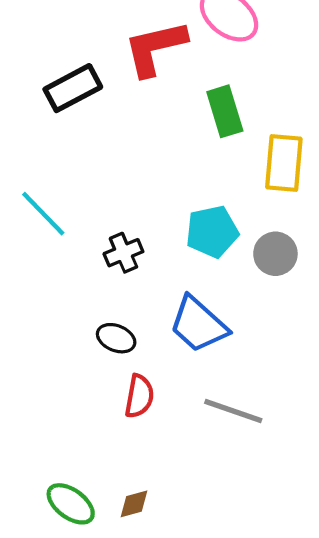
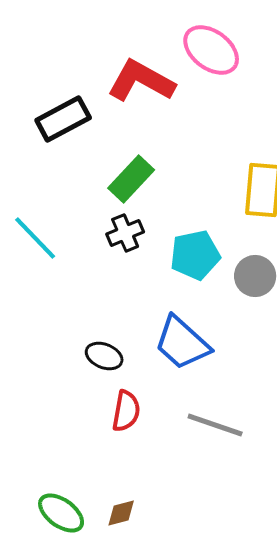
red L-shape: (155, 48) -> (141, 81), turned 42
green rectangle: (225, 111) -> (131, 179), moved, turned 60
black cross: (123, 253) -> (125, 233), moved

